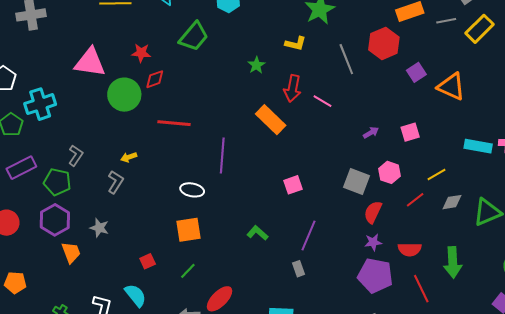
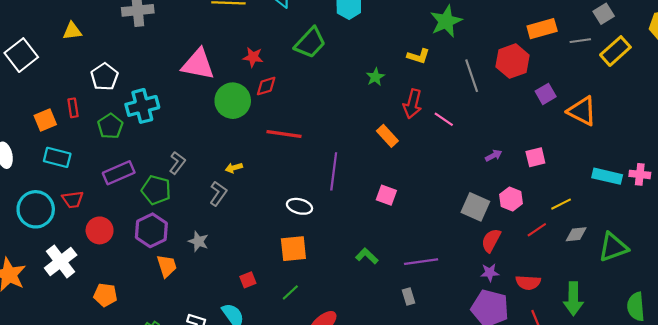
orange rectangle: (271, 120) -> (387, 136), size x0.7
pink square: (293, 185) -> (386, 195), moved, turned 36
purple line: (309, 235) -> (421, 262), turned 56

